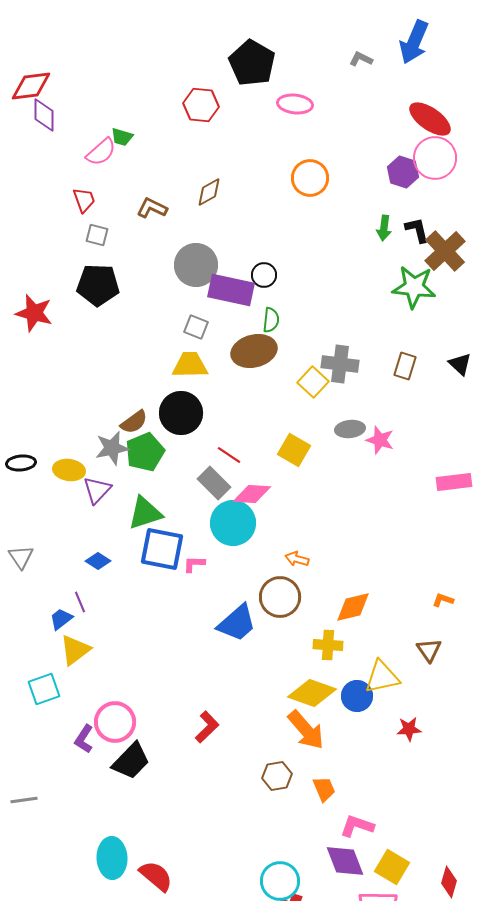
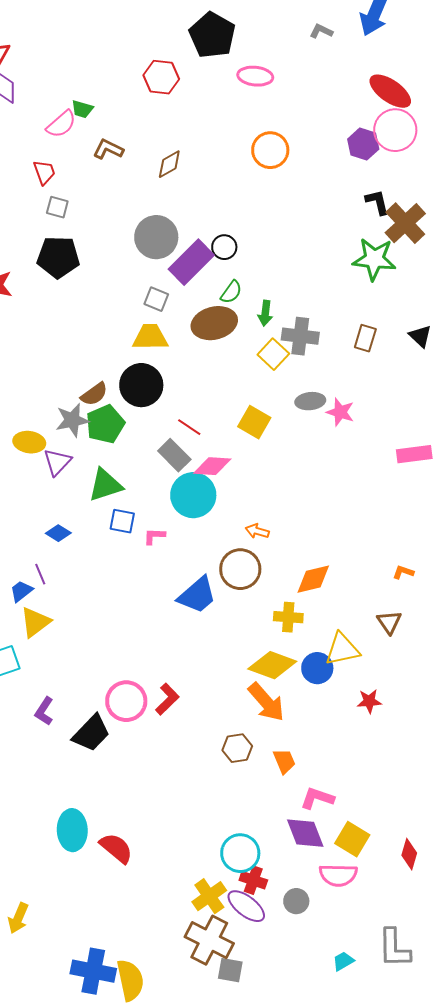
brown L-shape: (152, 208) -> (108, 149), moved
green arrow: (384, 228) -> (265, 313), moved
purple rectangle: (231, 290) -> (191, 262), turned -57
green semicircle: (271, 320) -> (231, 292), turned 30
blue square: (162, 549) -> (122, 521), size x0.6
pink circle: (115, 722) -> (126, 701), moved

